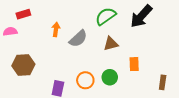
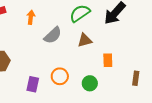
orange arrow: (56, 29) -> (31, 17), moved
green circle: (110, 77) -> (90, 83), moved

